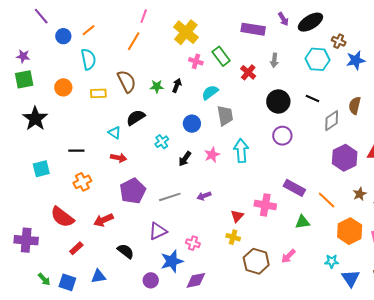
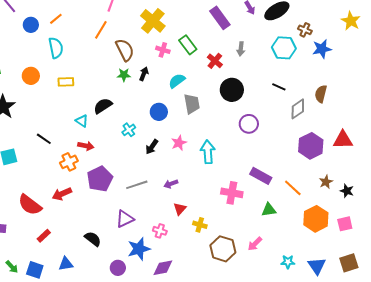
purple rectangle: (253, 29) -> (220, 18), turned 45
brown semicircle: (127, 81) -> (125, 50), moved
black circle: (278, 101) -> (232, 90), moved
black line: (76, 151) -> (44, 139), turned 35
cyan arrow: (241, 151) -> (208, 152), moved
orange cross: (82, 182) -> (69, 162), moved
red triangle: (237, 216) -> (180, 209), moved
red arrow: (103, 220) -> (62, 194), moved
cyan star: (332, 261) -> (288, 262), moved

